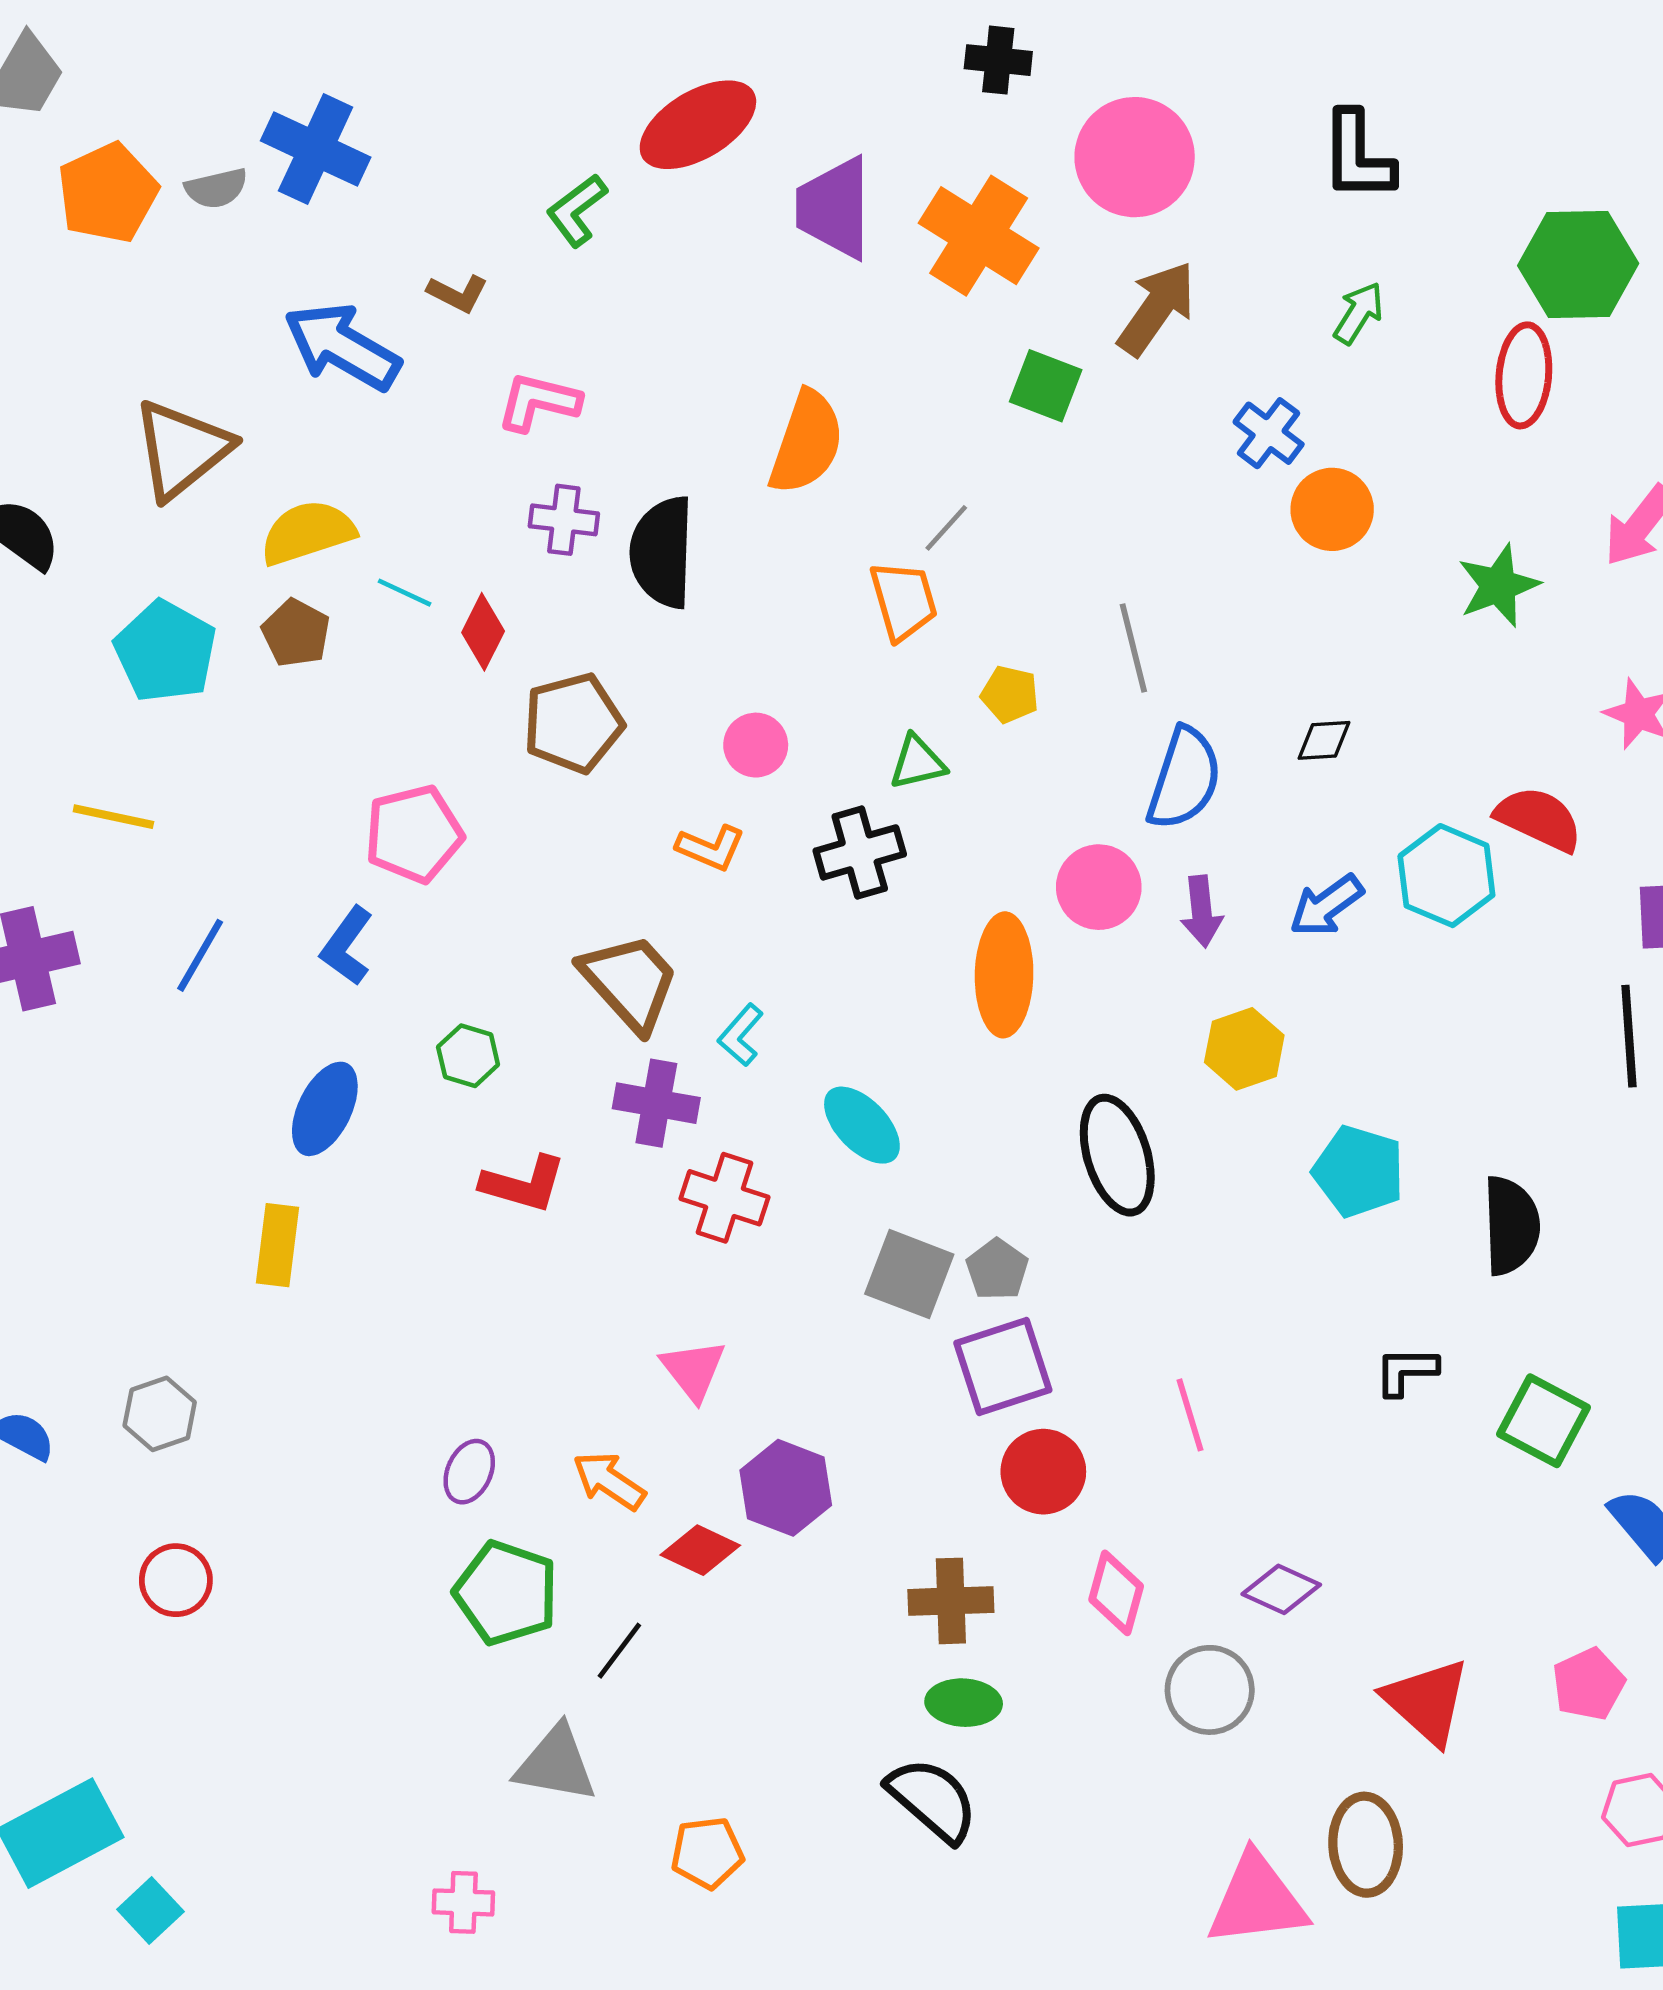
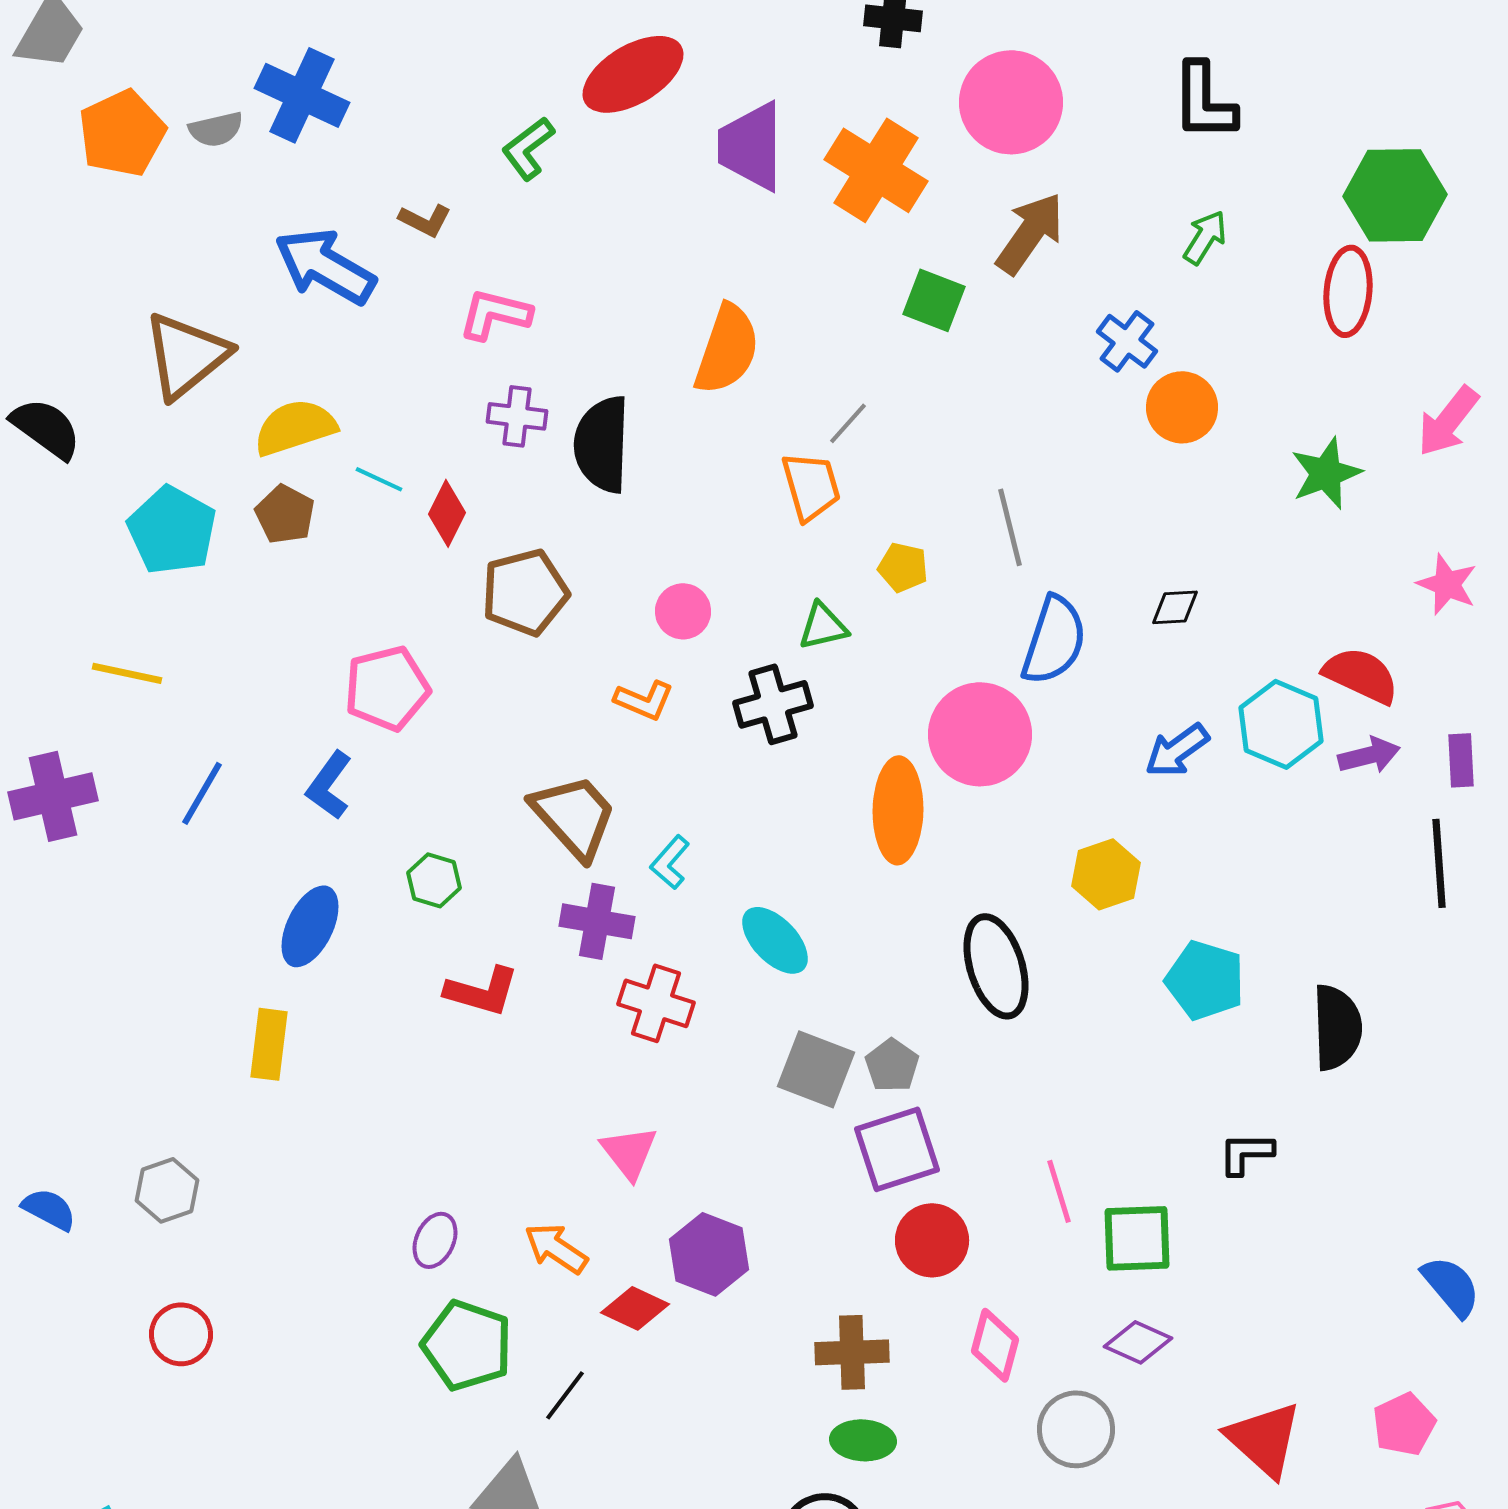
pink circle: (1099, 887) -> (980, 734), size x1.4
purple arrow: (1202, 911) -> (1369, 755), moved, turned -98
green square: (1543, 1421) -> (1137, 1238), moved, turned -30

